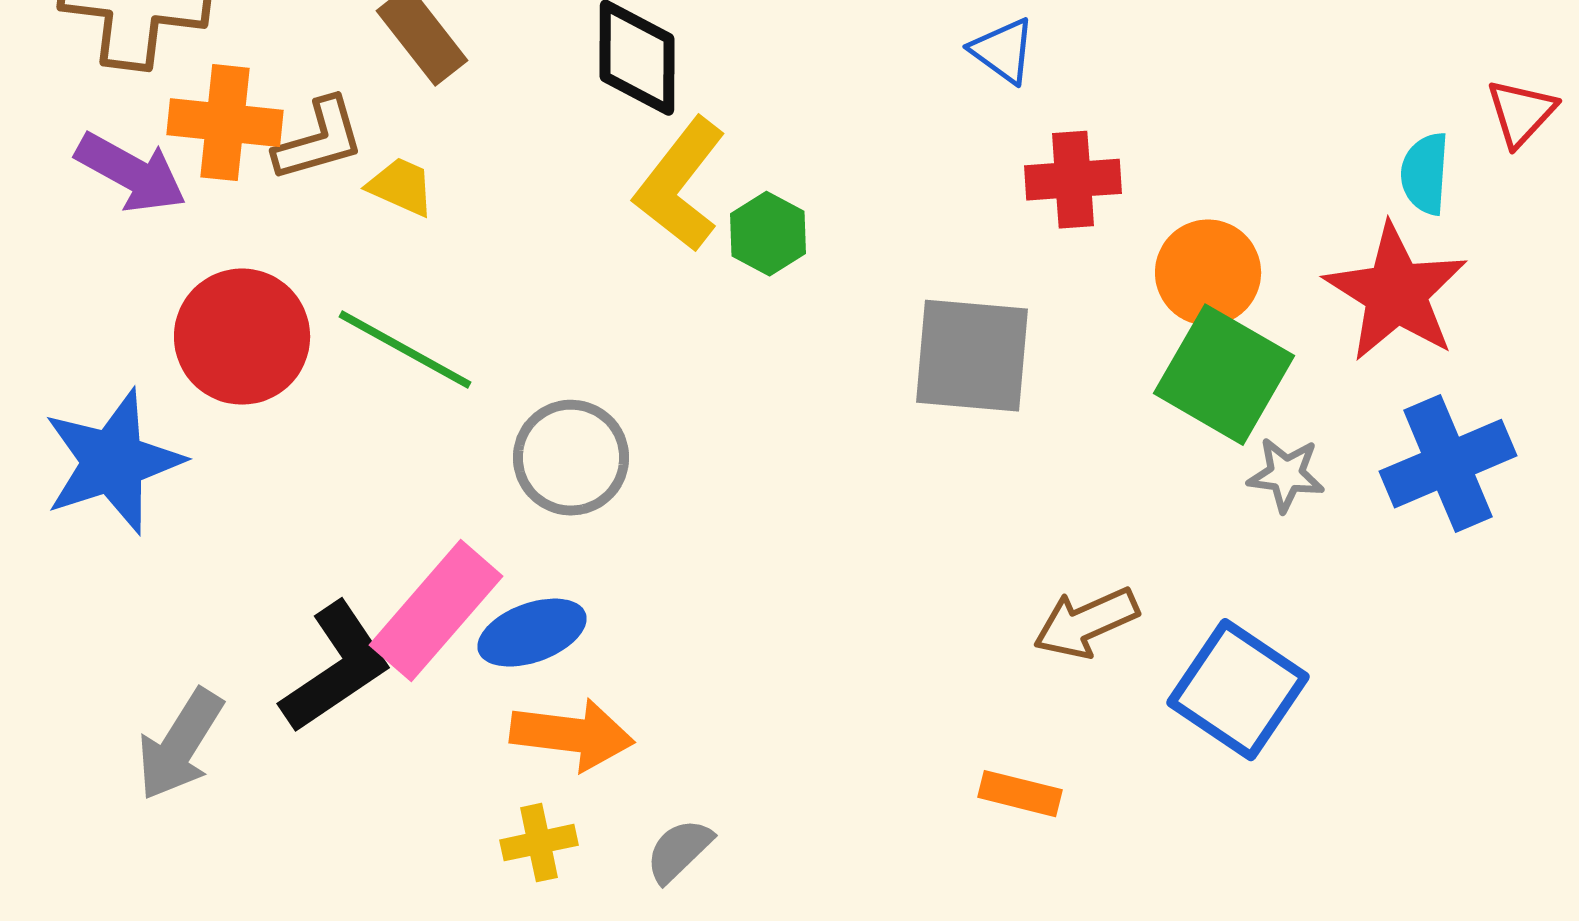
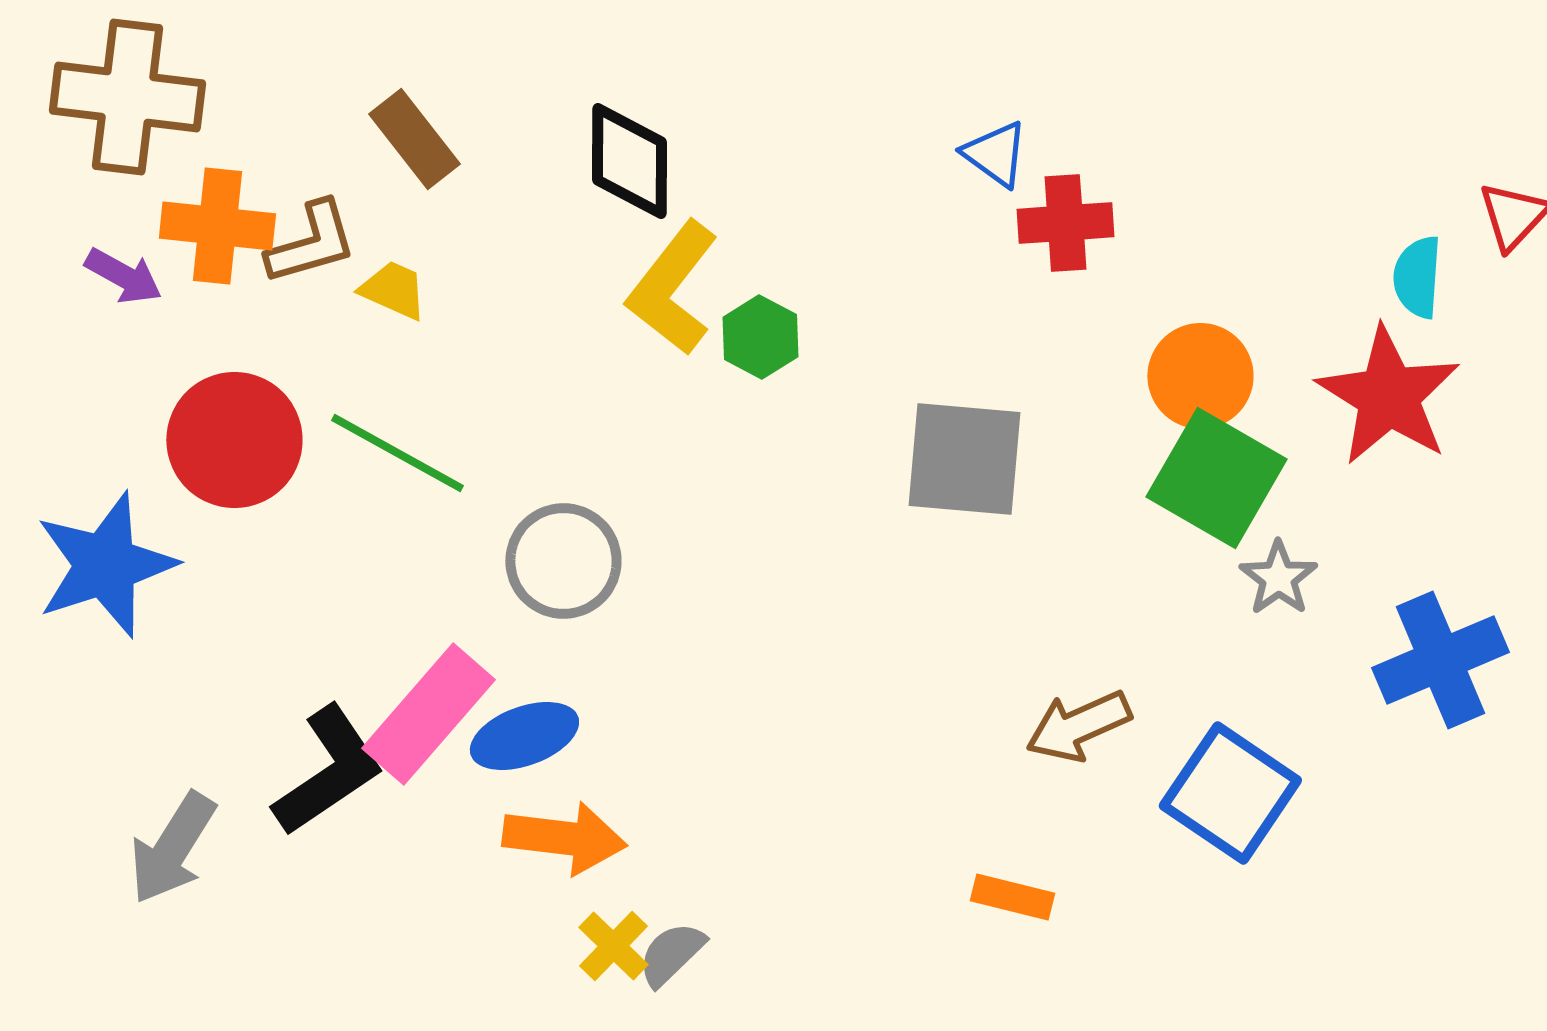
purple arrow: (131, 173) -> (123, 276), size x0.7
red cross: (1073, 180) -> (1065, 223), moved
blue cross: (1448, 464) -> (1440, 660), moved
gray star: (1286, 475) -> (1278, 578), turned 30
yellow cross: (539, 843) -> (613, 946), moved, turned -34

